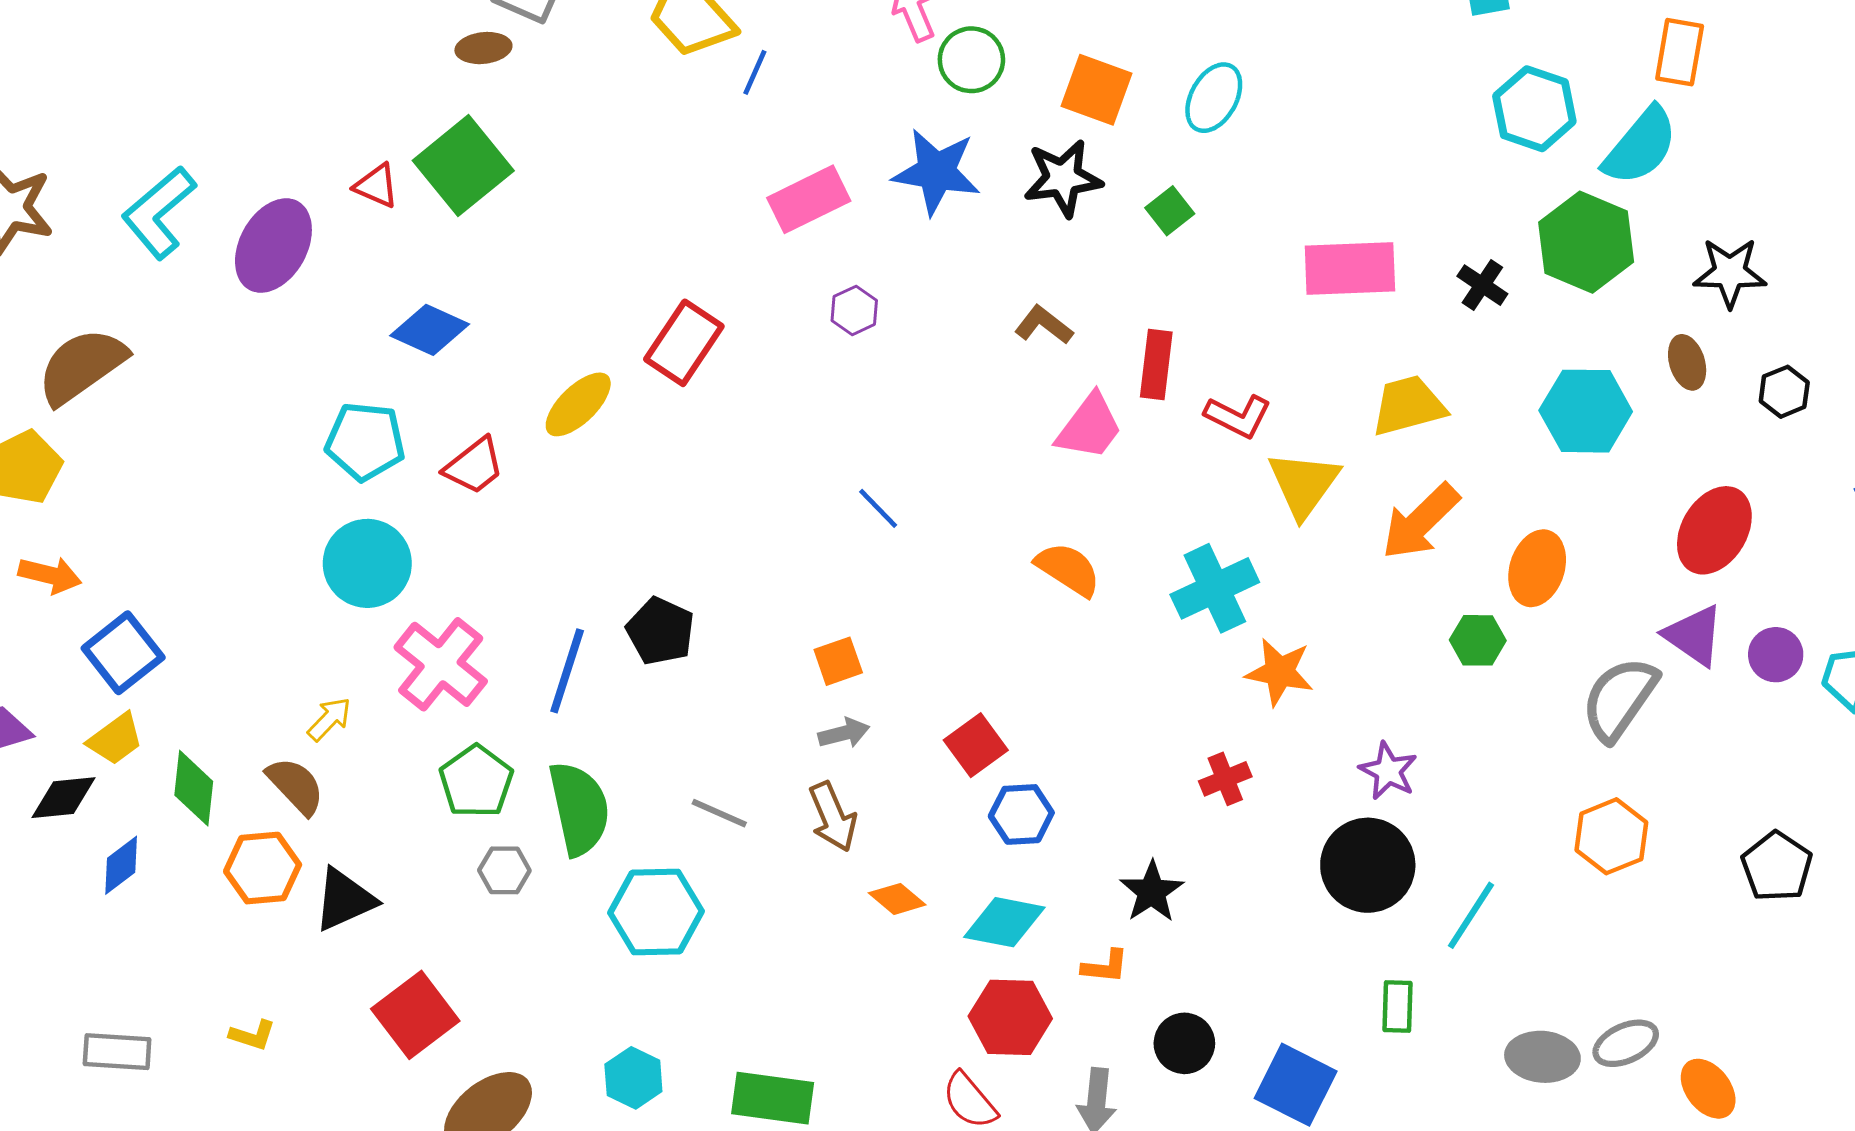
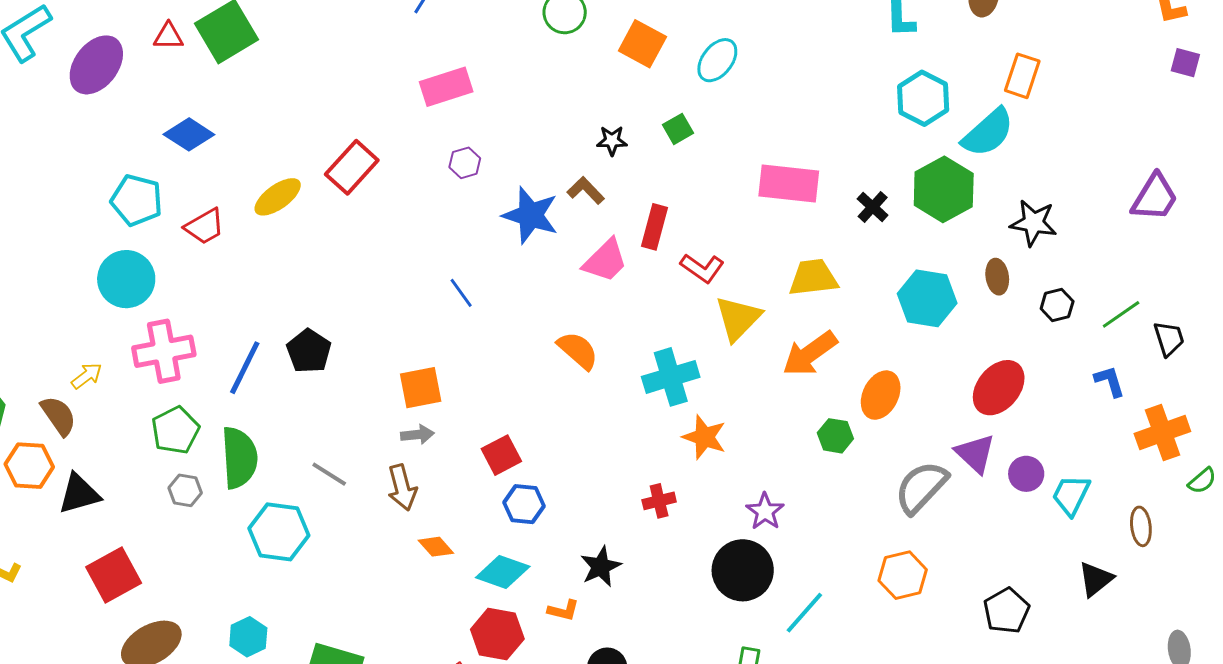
blue star: (936, 172) -> (531, 215), moved
black star: (1063, 178) -> (612, 141), moved, size x0.6
red triangle: (376, 186) -> (168, 36), turned -32
orange square: (838, 661) -> (421, 388), size x1.4
pink cross: (441, 664) -> (164, 351), turned 32

